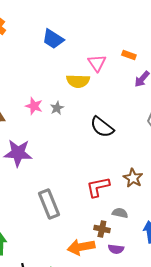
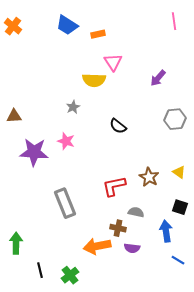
blue trapezoid: (53, 39) -> (67, 25), moved
orange rectangle: (129, 55) -> (98, 34), moved, turned -32
pink star: (34, 106) -> (66, 141), moved
black semicircle: (102, 127) -> (118, 126), size x0.7

